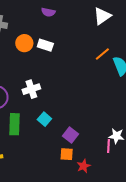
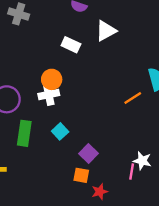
white triangle: (102, 16) -> (106, 31), moved
orange circle: (24, 43) -> (52, 79), moved
orange line: (102, 54) -> (133, 98), moved

